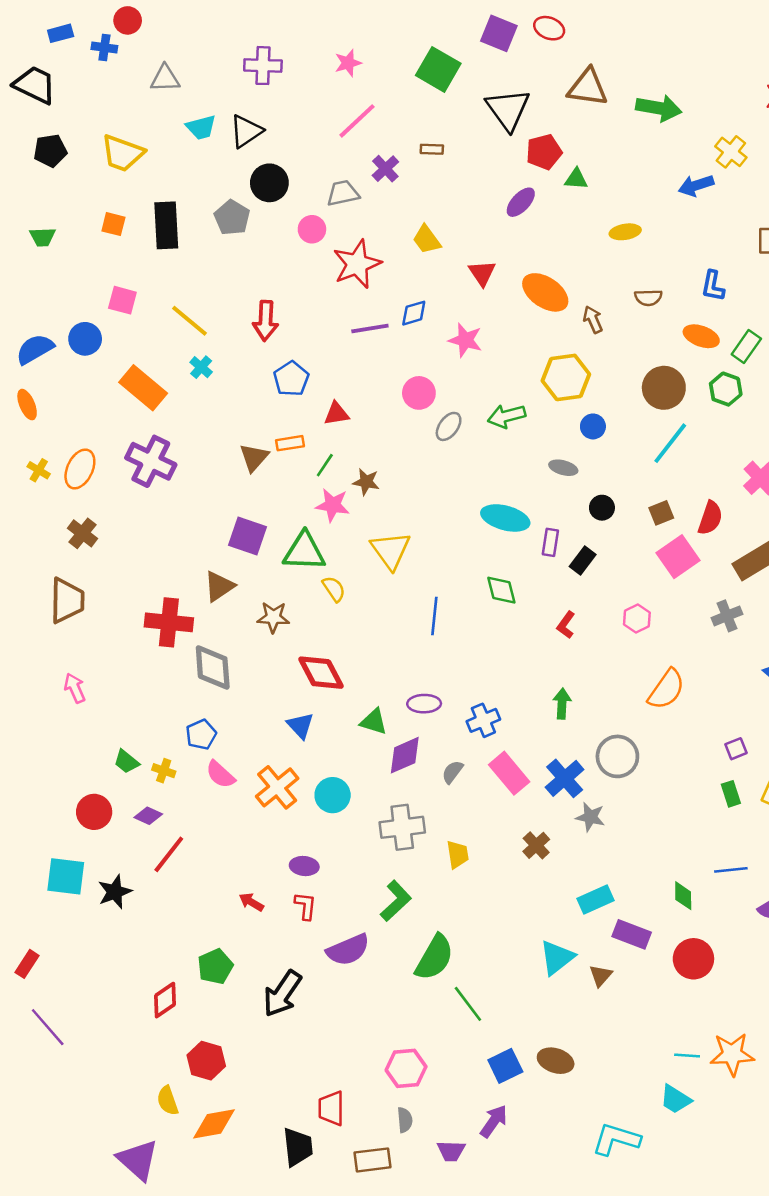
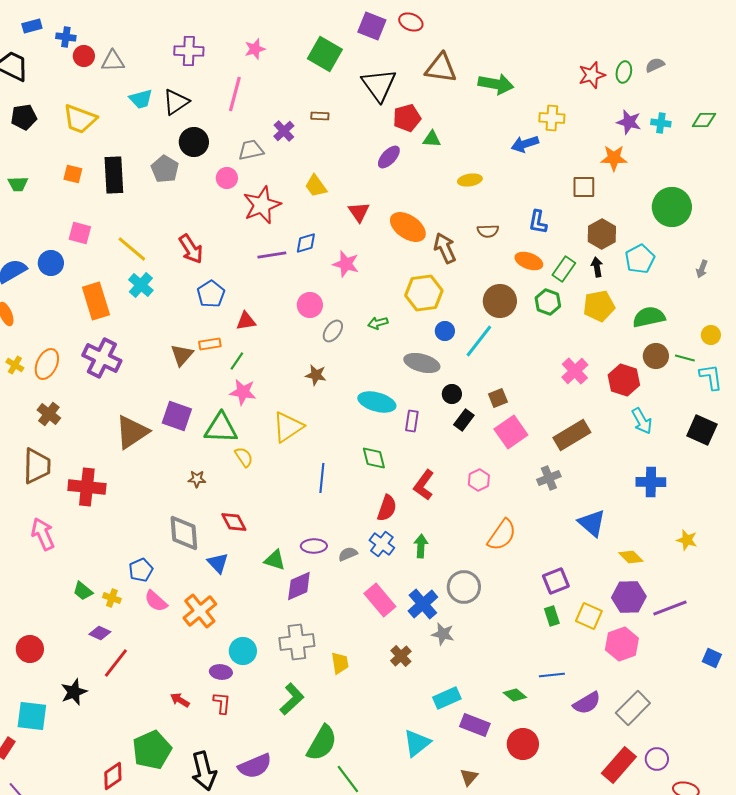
red circle: (128, 20) -> (84, 56), moved
pink line: (357, 121) -> (235, 94), moved, turned -32
yellow cross: (731, 152) -> (552, 118), turned -35
brown arrow: (593, 319) -> (445, 248), size x1.4
red arrow: (266, 321) -> (191, 249), turned -36
cyan cross: (201, 367) -> (141, 285), size x1.4
orange rectangle: (143, 388) -> (96, 301), turned 33
green arrow: (507, 416) -> (378, 323), size x0.7
cyan line: (670, 443) -> (479, 341), moved
gray ellipse: (563, 468) -> (422, 363), size x1.6
brown star: (366, 482) -> (316, 375), moved
red semicircle: (710, 518) -> (387, 508), moved
yellow triangle: (391, 550) -> (288, 427), turned 32
black rectangle: (583, 561) -> (464, 420), moved
brown triangle: (219, 586) -> (132, 432), moved, size x1.4
brown star: (273, 617) -> (197, 479), size x0.7
red cross: (169, 622) -> (87, 487), moved
red L-shape: (566, 625) -> (424, 485), size x1.4
gray diamond: (213, 668) -> (184, 533), moved
red diamond: (321, 673) -> (234, 522), size x0.7
pink arrow: (75, 688) -> (43, 534), size x1.4
blue cross: (483, 720) -> (382, 544), moved, turned -30
purple square: (736, 749) -> (556, 581), size x1.5
gray semicircle: (452, 772) -> (348, 554), moved, turned 30
cyan circle: (333, 795) -> (243, 651), moved
red circle: (94, 812) -> (30, 649), moved
cyan square: (66, 876) -> (32, 716), moved
green diamond: (683, 896) -> (515, 695), turned -50
purple semicircle: (348, 950) -> (255, 766), moved
green pentagon: (215, 967) -> (152, 750), size x1.4
brown triangle: (601, 976) -> (469, 777), moved
black arrow: (282, 994) -> (204, 771), turned -48

